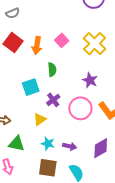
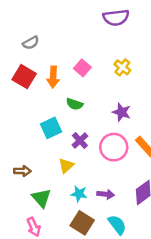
gray semicircle: (13, 13) -> (31, 43), moved
yellow cross: (95, 44) -> (122, 67), size x0.6
green semicircle: (52, 70) -> (75, 104), turned 120
green triangle: (17, 144) -> (41, 198), turned 42
brown square: (48, 168) -> (82, 223), turned 30

